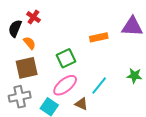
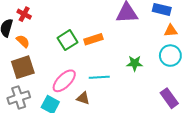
orange rectangle: (99, 37) -> (93, 39), moved
green square: (66, 58) -> (68, 40), moved
cyan line: (99, 85) -> (99, 77), turned 54

